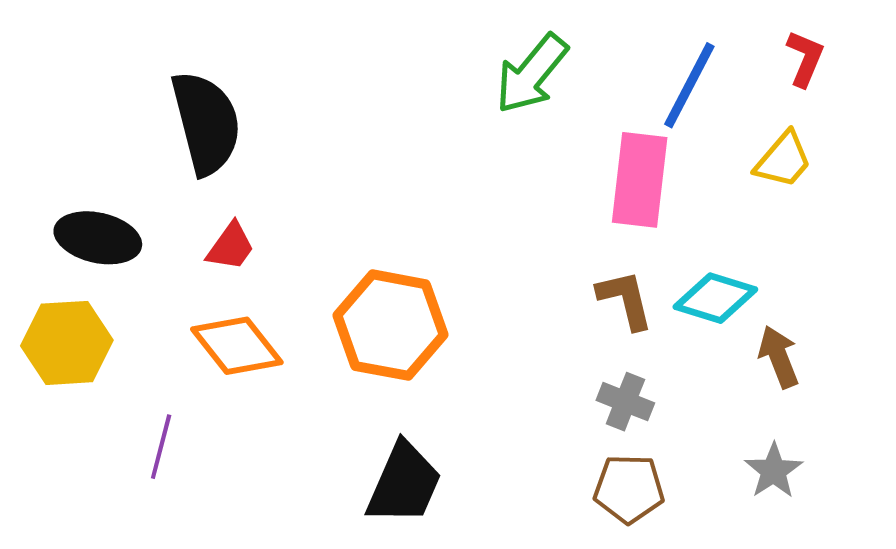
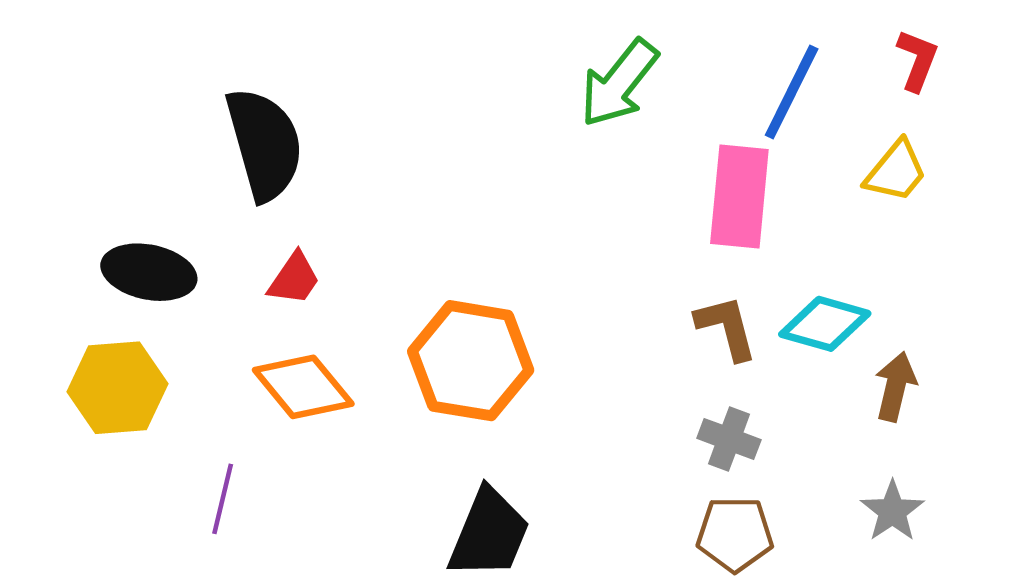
brown arrow: (779, 357) -> (895, 387), turned 36

